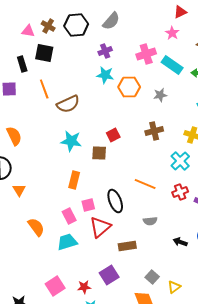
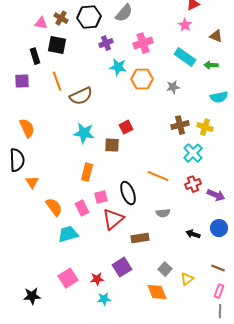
purple cross: (105, 51) -> (106, 43), moved
pink cross: (146, 54) -> (143, 43), moved
brown cross: (154, 131) -> (180, 125), moved
orange semicircle: (36, 227) -> (54, 207), moved
cyan trapezoid: (67, 242) -> (68, 234), moved

